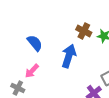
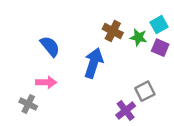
pink arrow: (32, 71) -> (46, 82), turned -133

